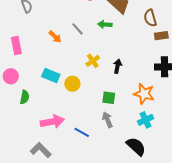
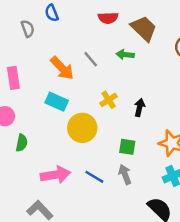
orange arrow: (55, 37) -> (62, 68), size x1.5
cyan rectangle: (51, 76) -> (57, 102), moved
yellow circle: (72, 84) -> (82, 128), size x1.5
blue line: (82, 132) -> (94, 177), moved

